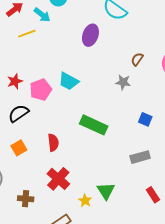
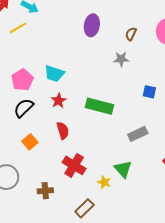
purple ellipse: (90, 35) -> (92, 25), moved
red star: (15, 81) -> (59, 101), moved
cyan trapezoid: (69, 81) -> (54, 74), moved
pink pentagon: (41, 90) -> (22, 80), moved
gray rectangle: (140, 157) -> (138, 134), moved

